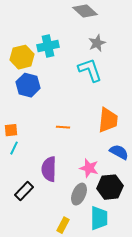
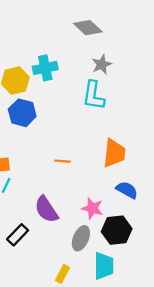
cyan L-shape: (90, 70) -> (94, 96), turned -152
purple semicircle: (49, 169) -> (46, 209), turned -35

